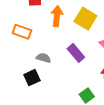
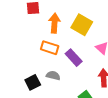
orange rectangle: (22, 32) -> (50, 48), moved
gray semicircle: (43, 58) -> (53, 75), moved

